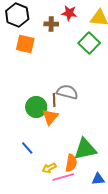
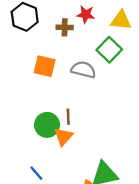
orange square: (25, 44) -> (45, 66), moved
gray semicircle: (67, 92) -> (83, 70), moved

